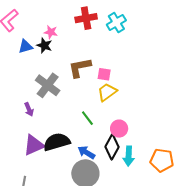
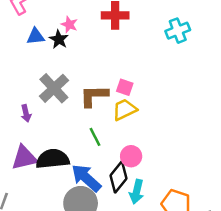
cyan cross: (116, 23) -> (178, 31), moved
brown L-shape: (80, 68) -> (94, 96), moved
blue arrow: (86, 152) -> (86, 178), size x1.5

